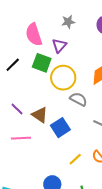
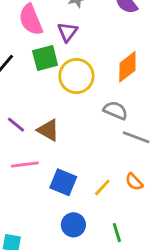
green square: (42, 63) -> (45, 58), turned -30
gray semicircle: (78, 99) -> (115, 110), moved
blue square: (60, 128) -> (63, 182), moved, turned -30

